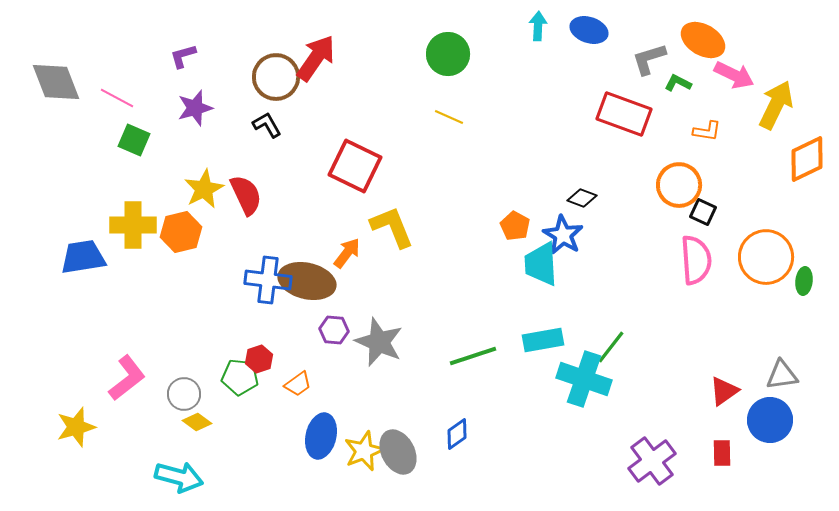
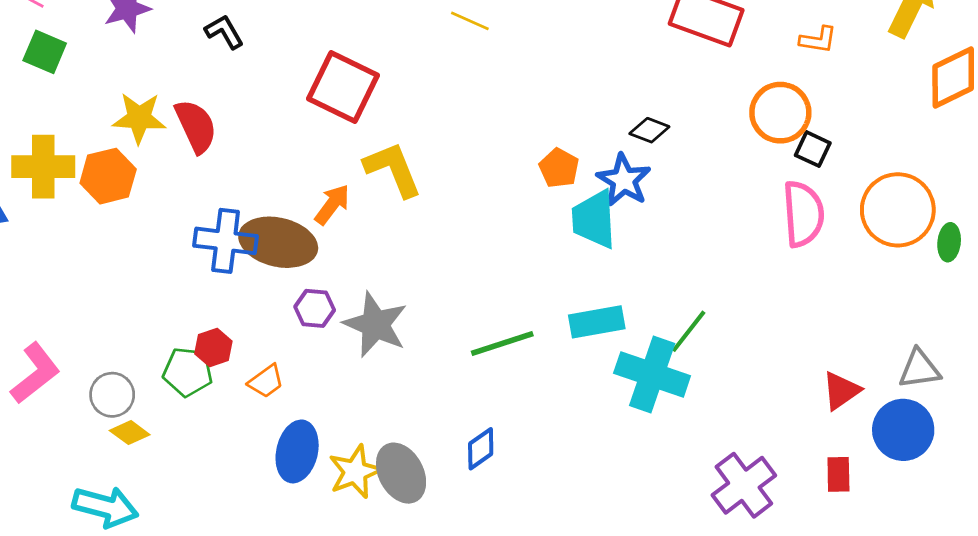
yellow star: (204, 189) -> (139, 118), turned 30

